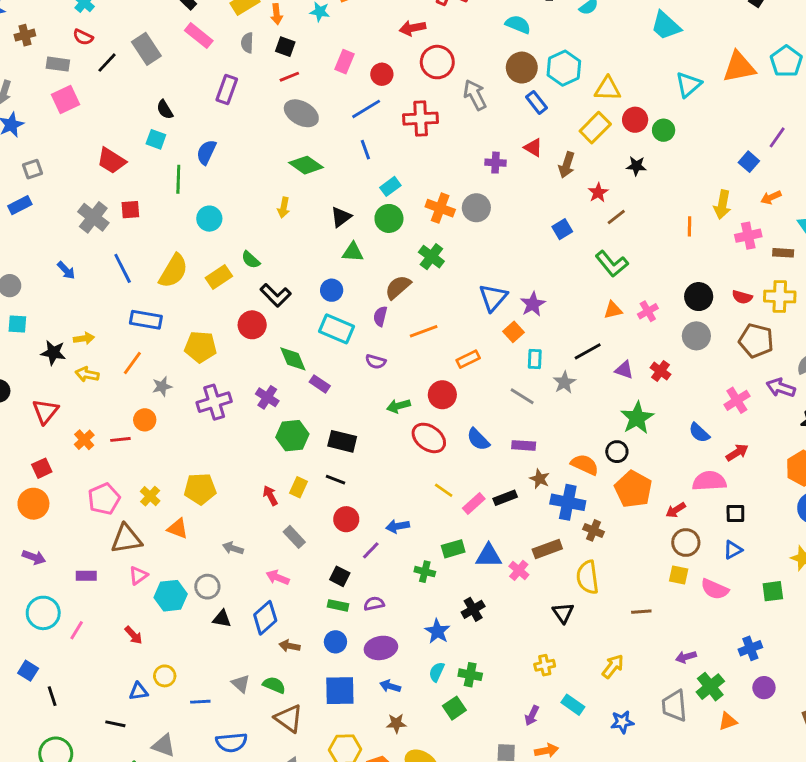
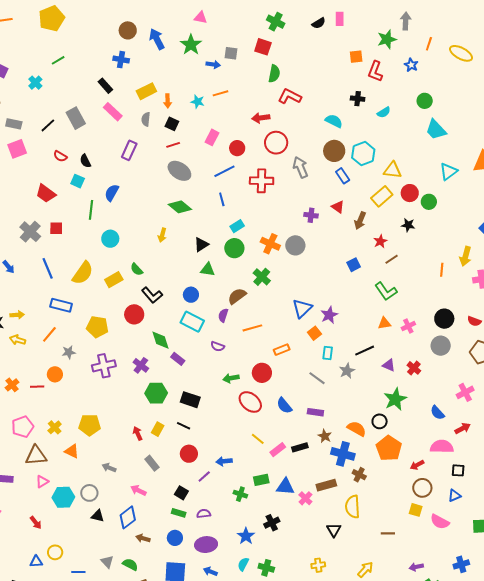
red semicircle: (83, 37) -> (60, 156), moved

